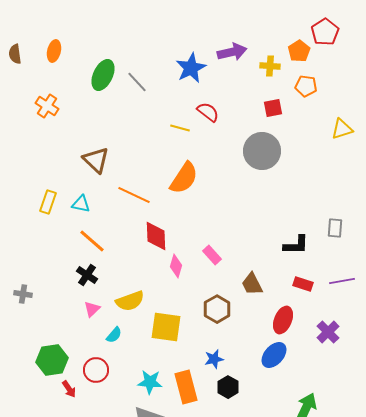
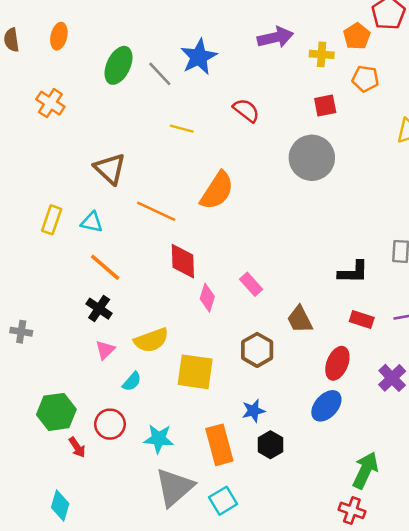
blue star: (191, 68) -> (199, 57), moved
yellow line: (180, 128) -> (182, 129), moved
cyan star: (150, 382) -> (159, 439), moved

